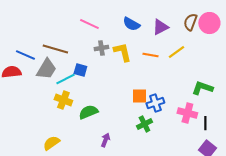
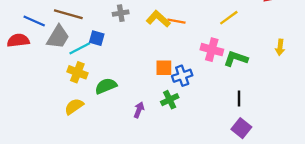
yellow L-shape: (122, 52) -> (158, 19), moved, turned -35
yellow line: (176, 52) -> (229, 18), moved
pink cross: (187, 113) -> (212, 50), moved
purple arrow: (105, 140) -> (139, 110), moved
yellow semicircle: (51, 143) -> (74, 106), moved

